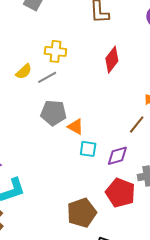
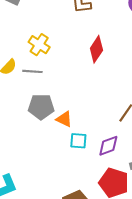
yellow cross: (55, 51) -> (39, 45), turned 30
gray line: (47, 77) -> (32, 71), turned 36

